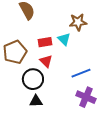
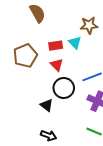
black circle: (33, 79) -> (64, 88), moved
black triangle: (36, 101) -> (47, 105), turned 40

